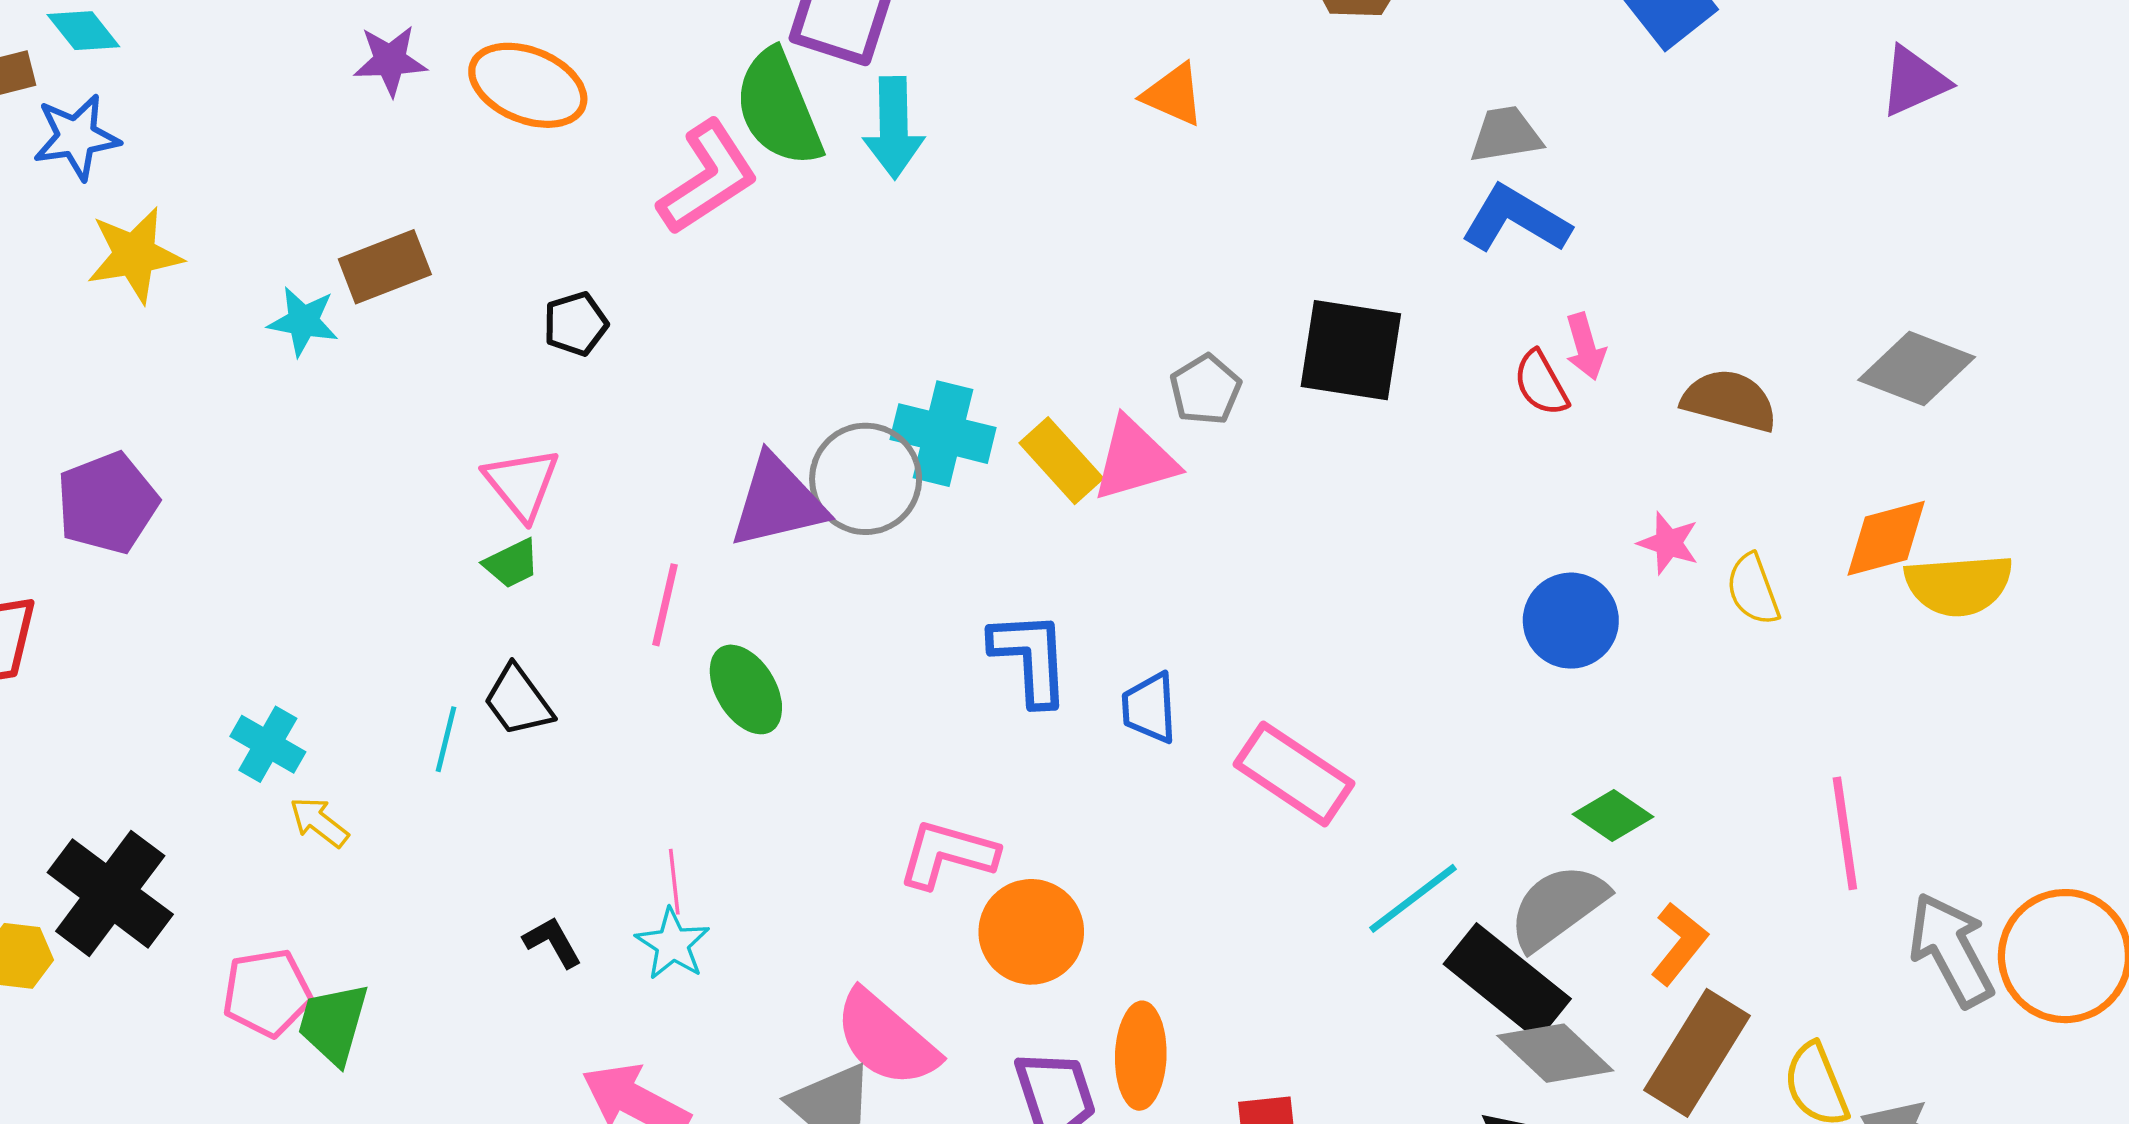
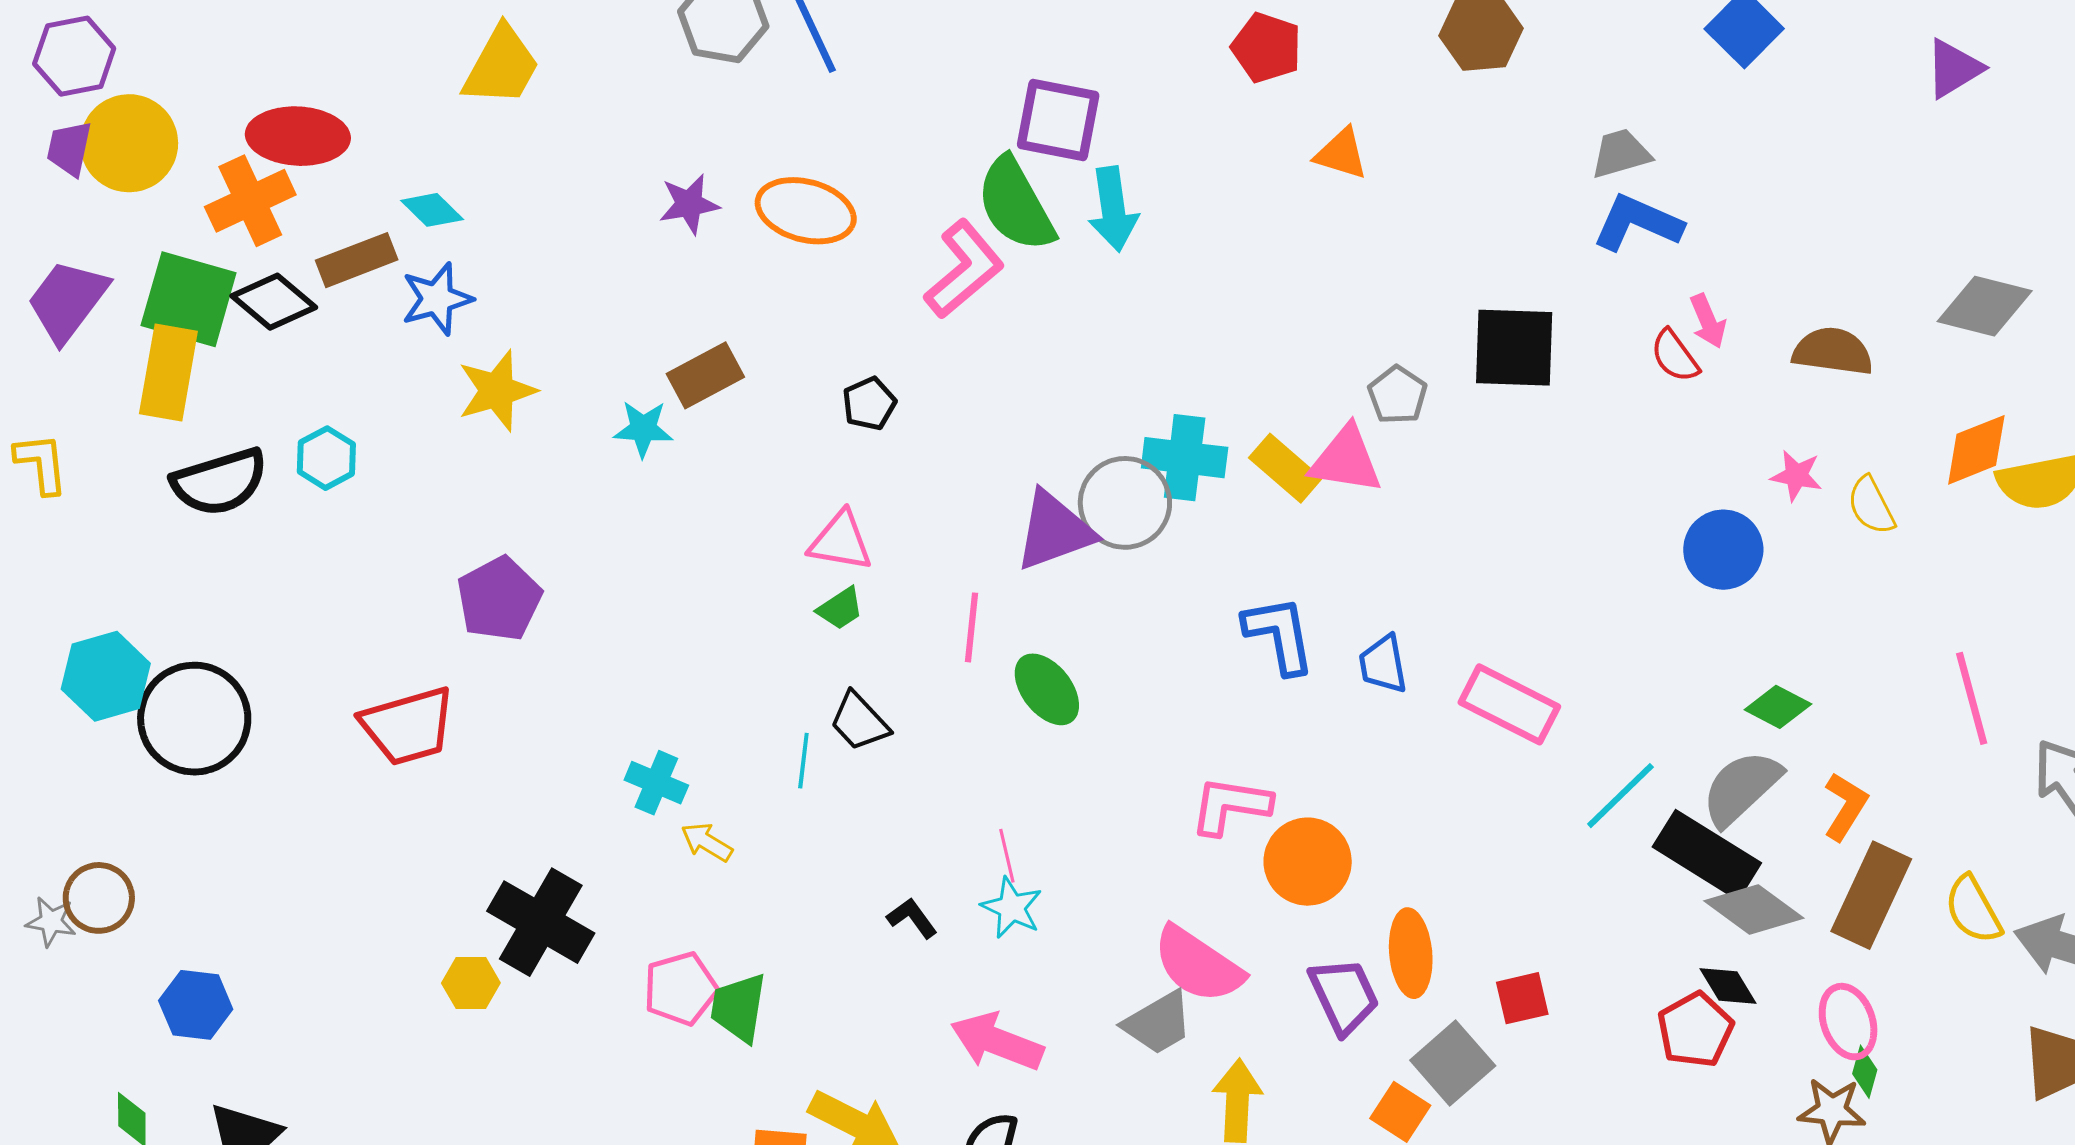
pink triangle: (1135, 459) -> (1346, 460), turned 32
pink triangle: (522, 484) -> (841, 541), turned -34

